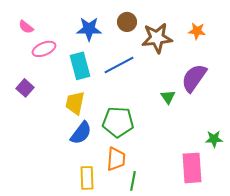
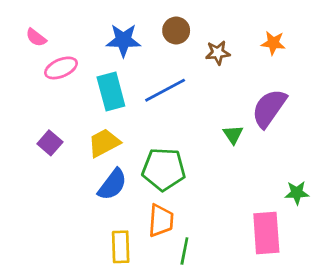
brown star: (157, 38) -> (218, 53), size x0.6
purple square: (25, 88) -> (50, 143), moved
yellow trapezoid: (75, 103) -> (104, 143), turned 50

